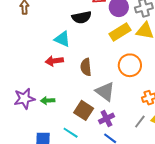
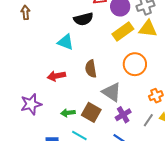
red arrow: (54, 61) -> (56, 76), moved
green arrow: (48, 101) -> (68, 113), moved
purple cross: (106, 119) -> (123, 115), moved

